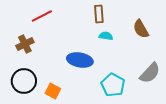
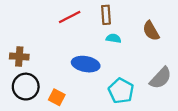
red line: (42, 16) -> (70, 17), moved
brown cross: (25, 44) -> (19, 57), moved, turned 30

